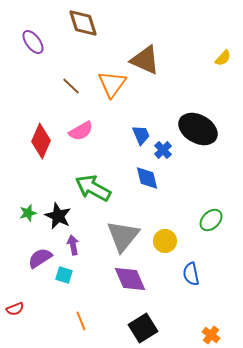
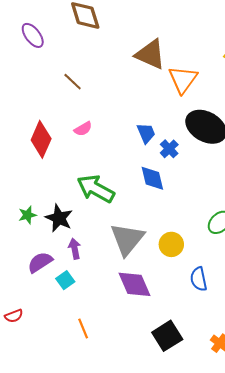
orange triangle: (112, 84) -> (183, 80), moved
pink semicircle: (81, 131) -> (83, 129), size x0.7
cyan square: (64, 275) -> (65, 280), turned 36
black square: (143, 328) -> (167, 336), moved

